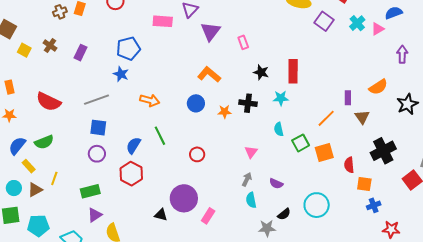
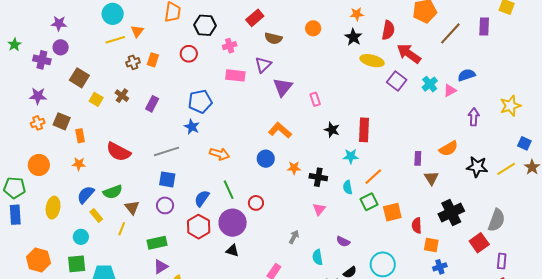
black cross: (248, 103) -> (318, 177), moved
black star: (407, 104) -> (477, 167), turned 30
orange line: (326, 118) -> (373, 177), moved
red circle: (197, 154) -> (256, 203), moved
gray arrow: (247, 179) -> (294, 237), moved
brown triangle: (35, 190) -> (132, 207), moved, turned -42
purple circle: (184, 198) -> (233, 223), moved
black triangle: (161, 215) -> (232, 251), moved

